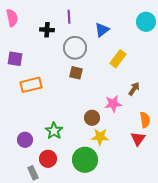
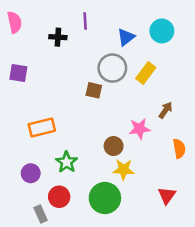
cyan circle: (146, 22) -> (162, 31), moved
gray circle: (75, 48) -> (112, 68), moved
orange rectangle: (31, 85) -> (42, 127), moved
red triangle: (138, 139) -> (167, 196), moved

